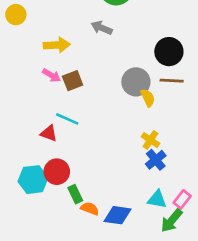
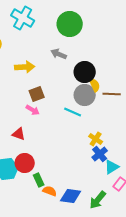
black circle: (169, 52) -> (85, 72), moved
pink arrow: (51, 75) -> (33, 110), moved
yellow semicircle: (148, 98) -> (95, 85), moved
cyan line: (67, 119) -> (73, 112), moved
cyan triangle: (157, 199) -> (112, 167), moved, turned -42
green arrow: (172, 221) -> (98, 200), moved

